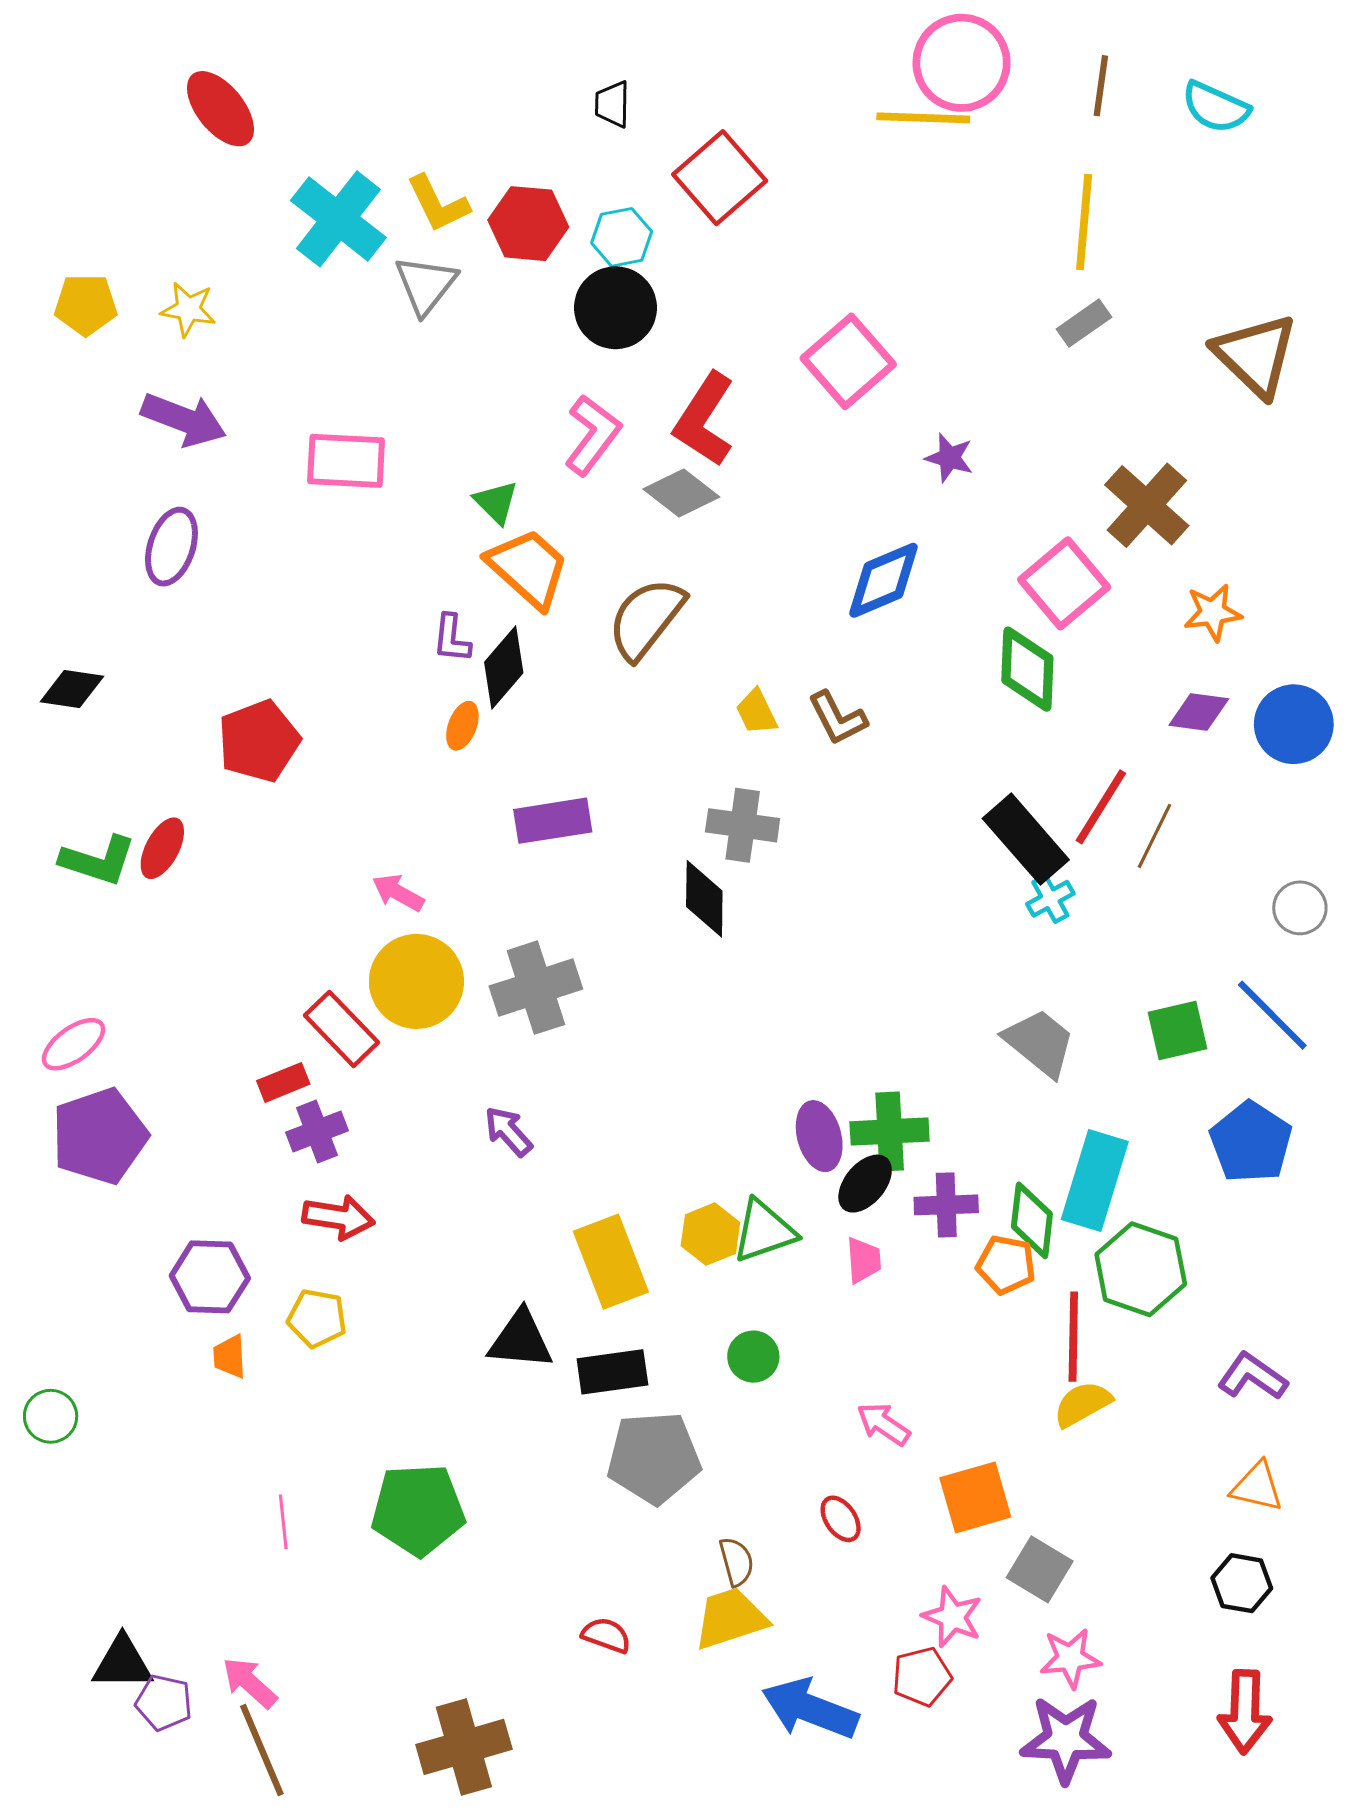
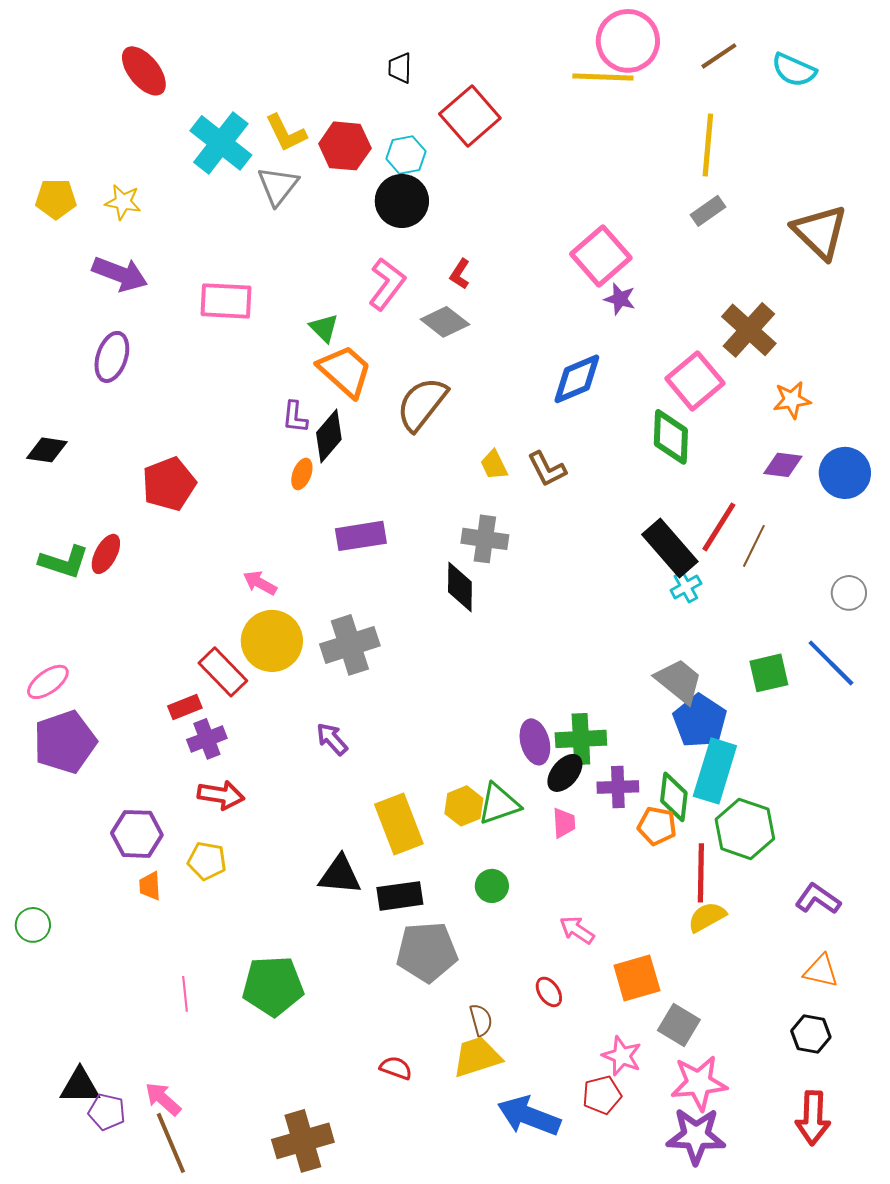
brown line: (1101, 86) -> (719, 56), turned 48
pink square: (848, 361) -> (601, 256), moved
red L-shape: (704, 420) -> (460, 274), size x0.5
blue pentagon: (1251, 1142) -> (700, 721), moved
pink star: (1070, 1658) -> (699, 1083), size x1.4

